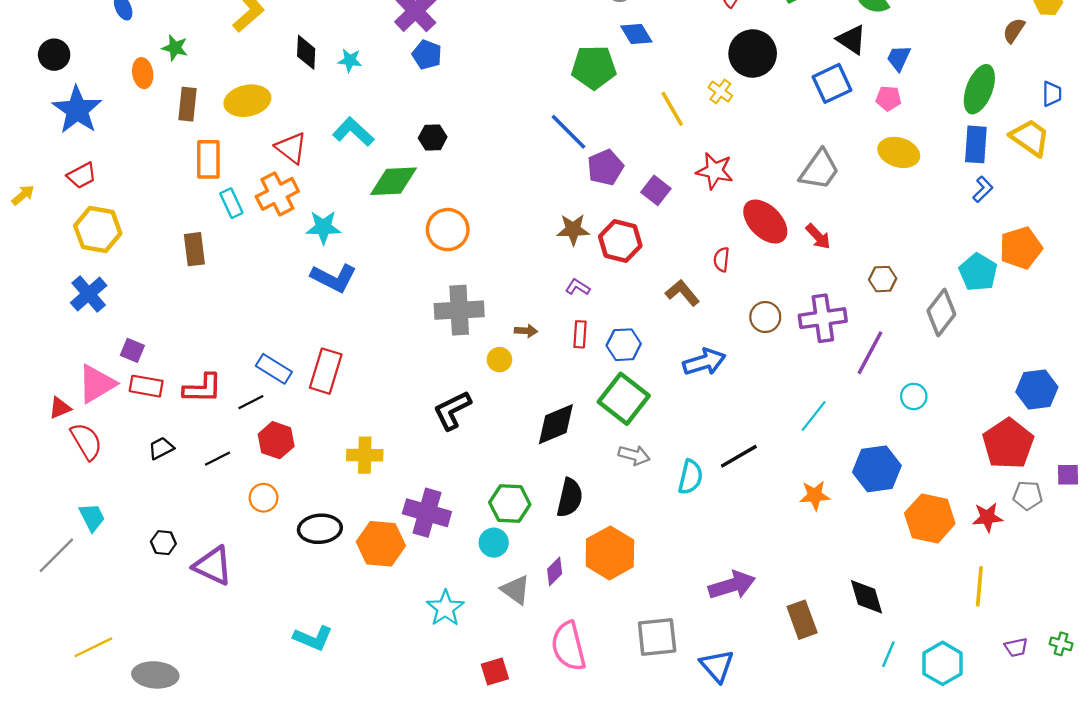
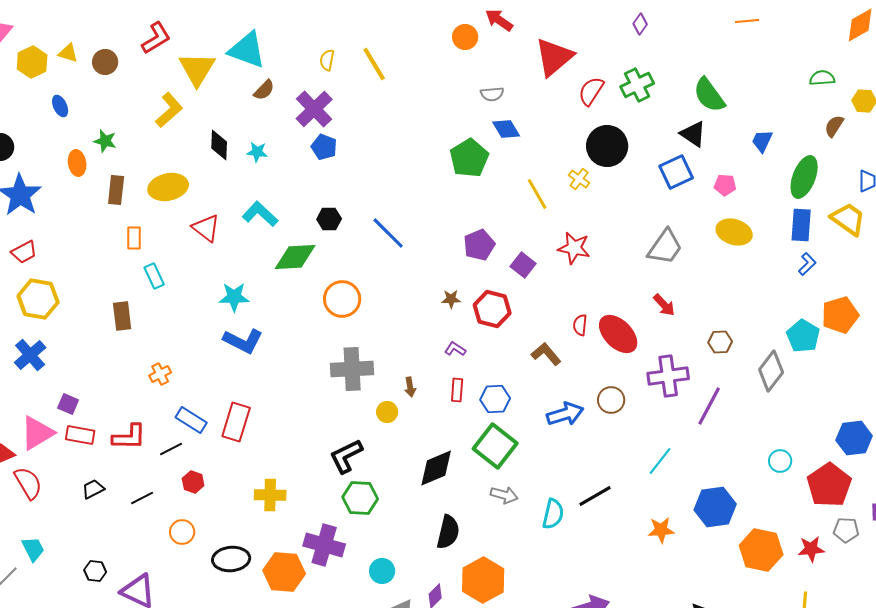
blue trapezoid: (899, 58) -> (762, 141), moved
green pentagon: (594, 67) -> (469, 158), turned -30
blue line: (568, 132) -> (388, 233), moved
orange rectangle: (208, 159) -> (134, 238), size x0.7
orange cross: (277, 194) -> (160, 374), moved, size x0.6
red ellipse: (765, 222) -> (618, 334), moved
brown star: (573, 230) -> (451, 299), size x0.7
brown circle: (765, 317) -> (611, 400), moved
brown arrow: (526, 331) -> (410, 387), turned 78
cyan circle: (914, 396) -> (780, 461), moved
red hexagon: (276, 440) -> (193, 482), size x0.7
green hexagon: (510, 503) -> (360, 498), moved

